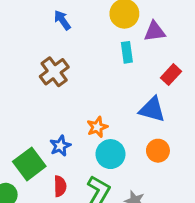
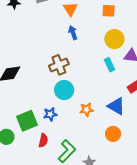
cyan rectangle: (127, 52) -> (109, 65), turned -32
orange star: (97, 127) -> (86, 110), moved
cyan circle: (110, 154) -> (64, 90), moved

